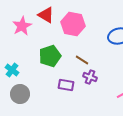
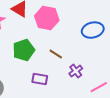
purple cross: (90, 77) -> (76, 71), moved, turned 32

